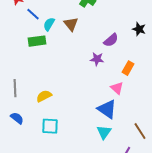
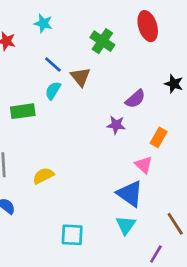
blue line: (33, 14) -> (53, 65), moved
cyan semicircle: (49, 24) -> (53, 91), moved
green rectangle: (37, 41) -> (23, 111), moved
cyan square: (50, 126) -> (72, 235), moved

